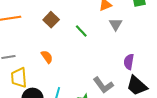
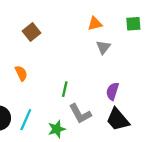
green line: (81, 31) -> (65, 89), moved, turned 48

